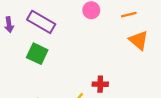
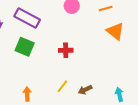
red cross: (100, 84) -> (66, 50), moved

